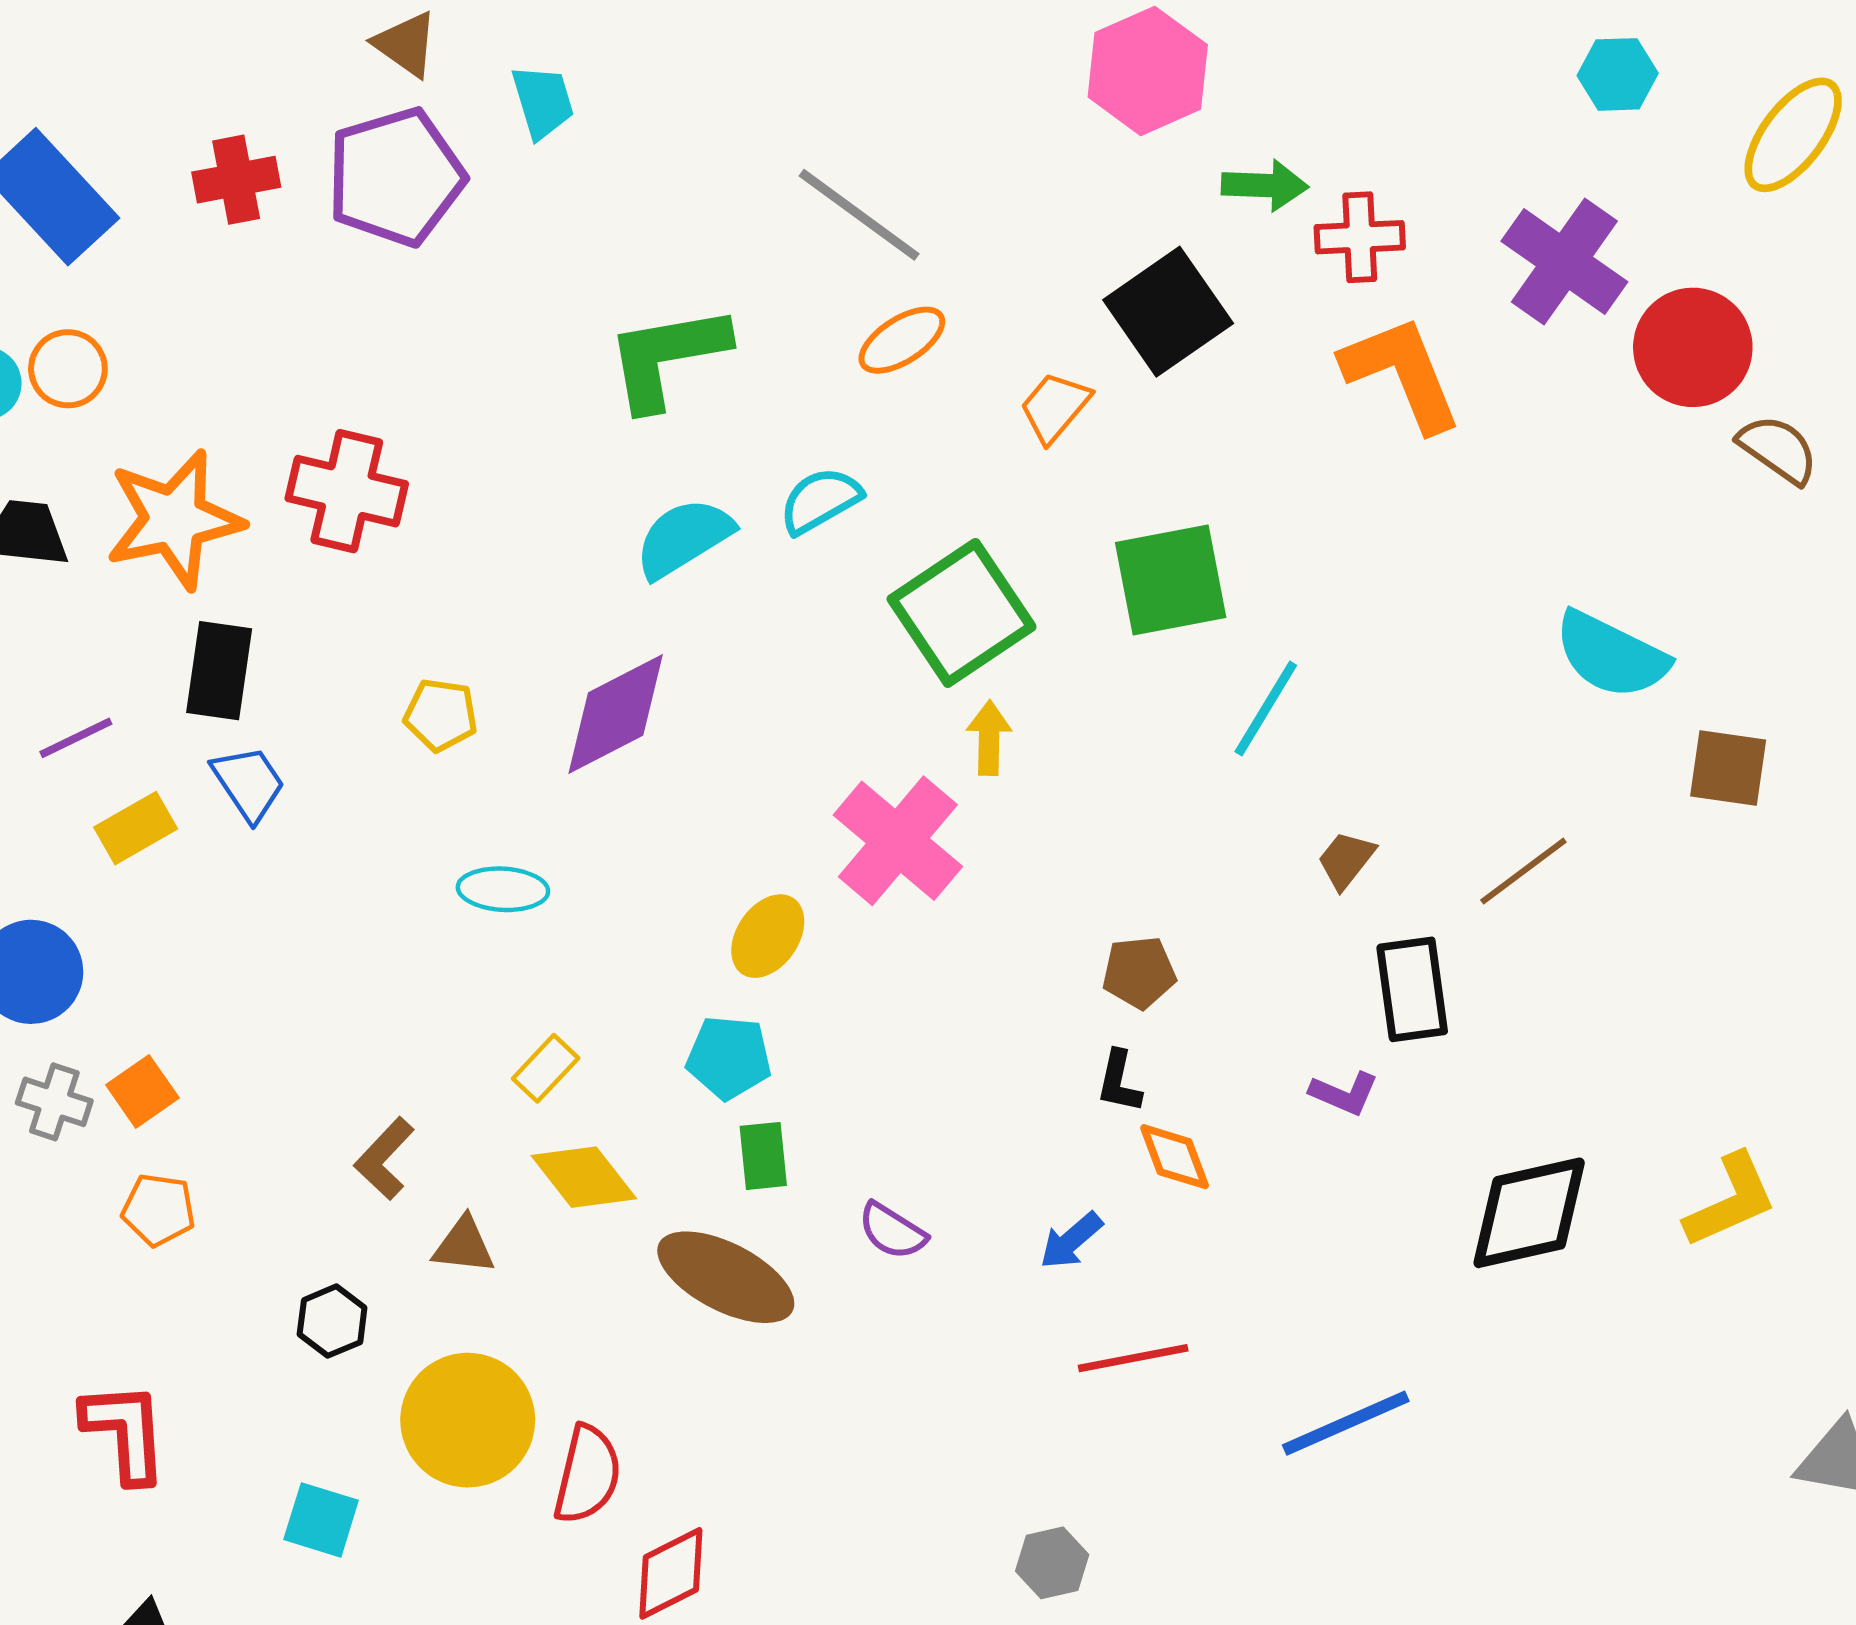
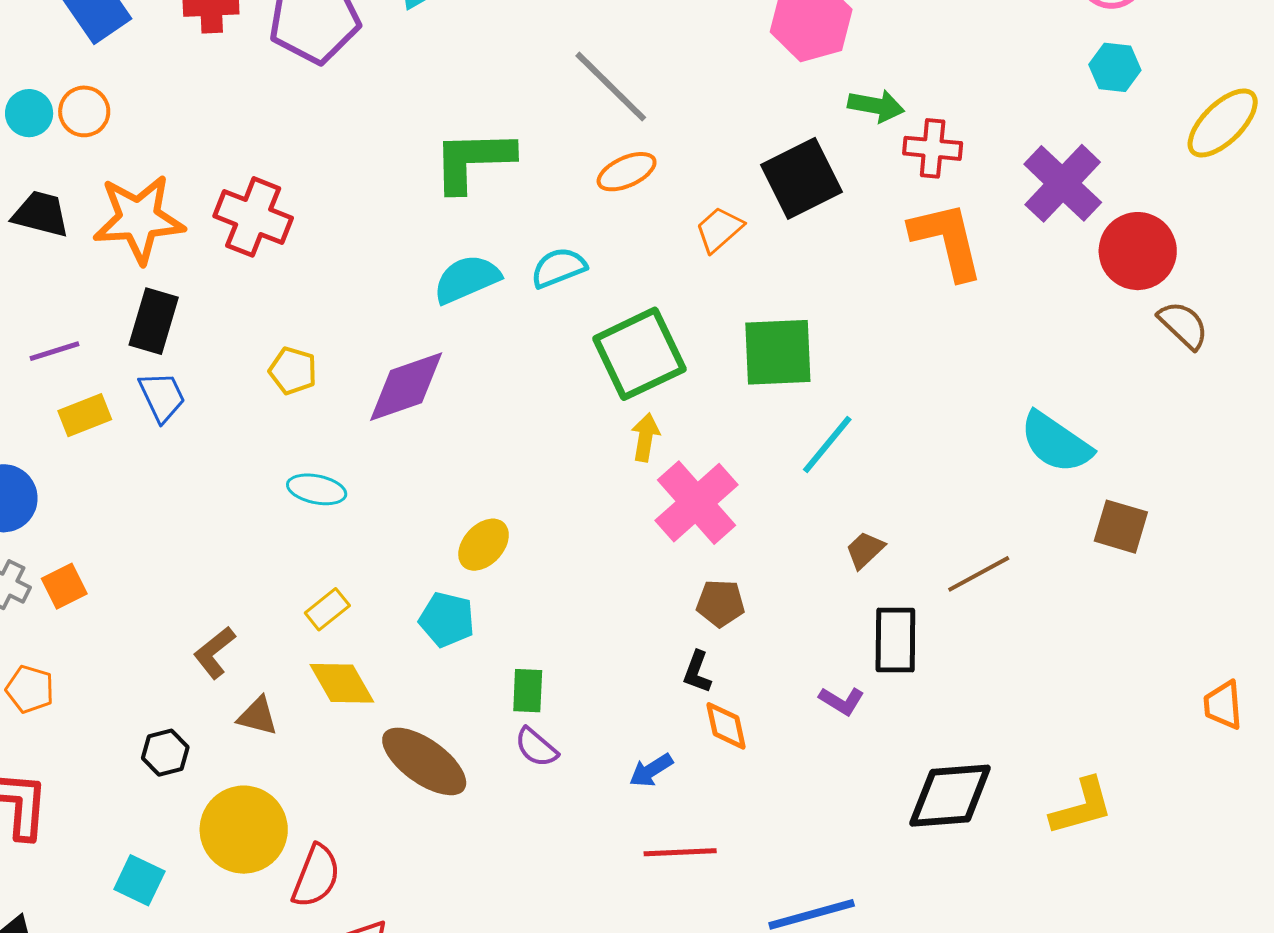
pink cross: (898, 841) -> (696, 503), moved
green rectangle: (763, 1156) -> (528, 691), moved
orange pentagon: (158, 1210) -> (30, 689), moved

